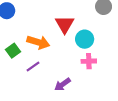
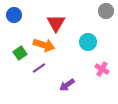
red triangle: (65, 24) -> (56, 23), moved
pink cross: (89, 61) -> (102, 69), moved, turned 32

